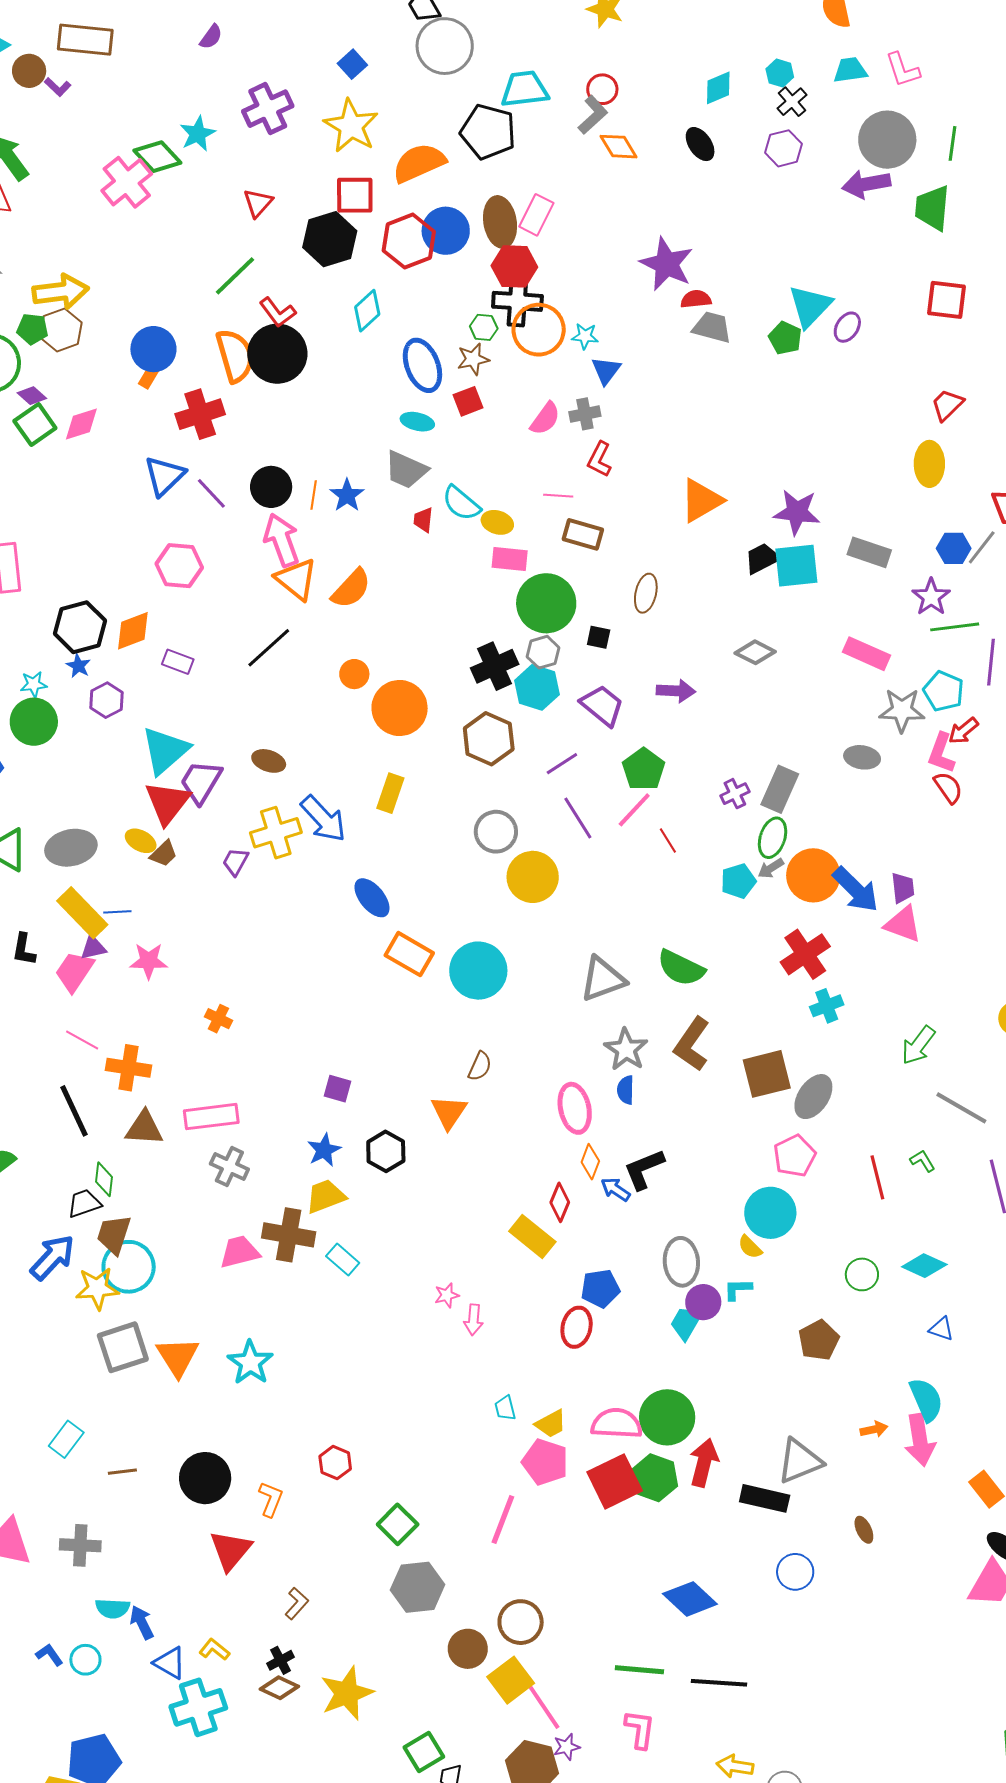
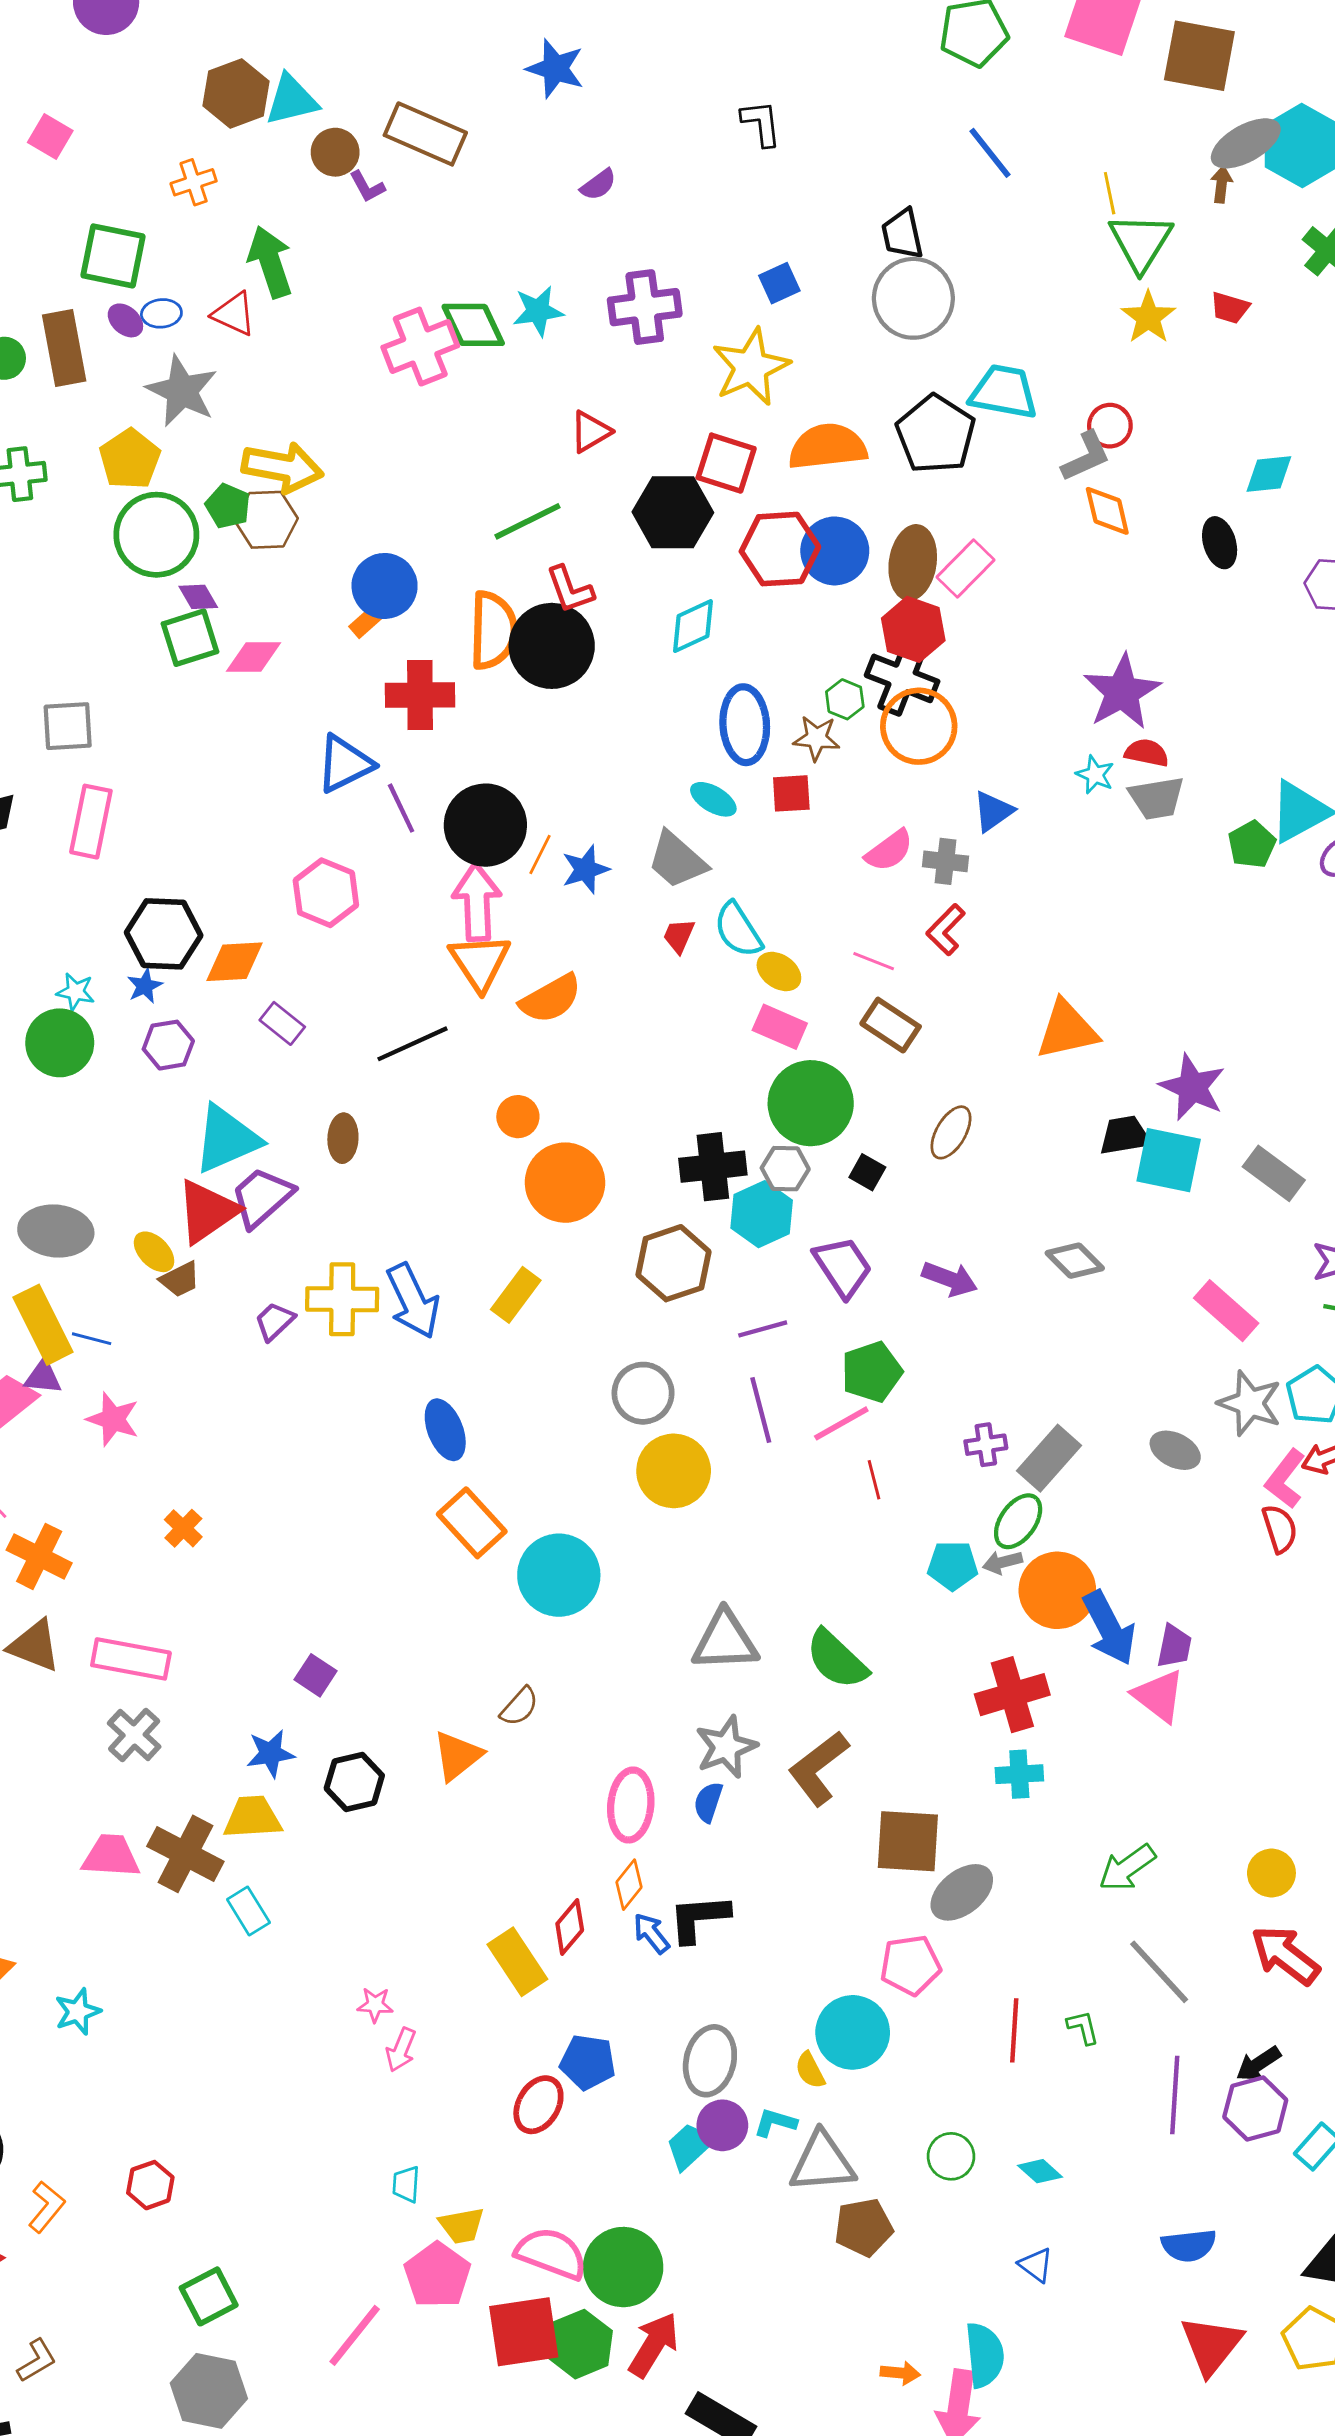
gray trapezoid: (712, 327) -> (1157, 798), turned 138
cyan star: (585, 336) -> (1095, 775), moved
black circle: (271, 487) -> (485, 825), size x1.4
brown ellipse: (269, 761) -> (343, 1138), moved, turned 56
cyan diamond: (924, 1266) -> (1040, 2171), size x0.7
cyan star: (250, 1363) -> (78, 2012), size x0.7
gray triangle: (800, 1461) -> (822, 2162), moved

